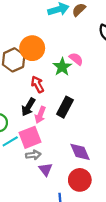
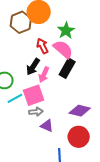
pink semicircle: (76, 59) -> (63, 49), moved, size x1.5
purple diamond: (80, 152) -> (80, 111), turned -55
purple triangle: (46, 169) -> (47, 126), turned -32

